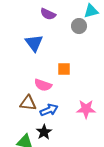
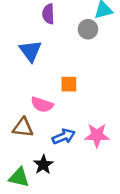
purple semicircle: (48, 14) -> (48, 14), turned 63
blue arrow: (49, 110) -> (64, 137), moved

